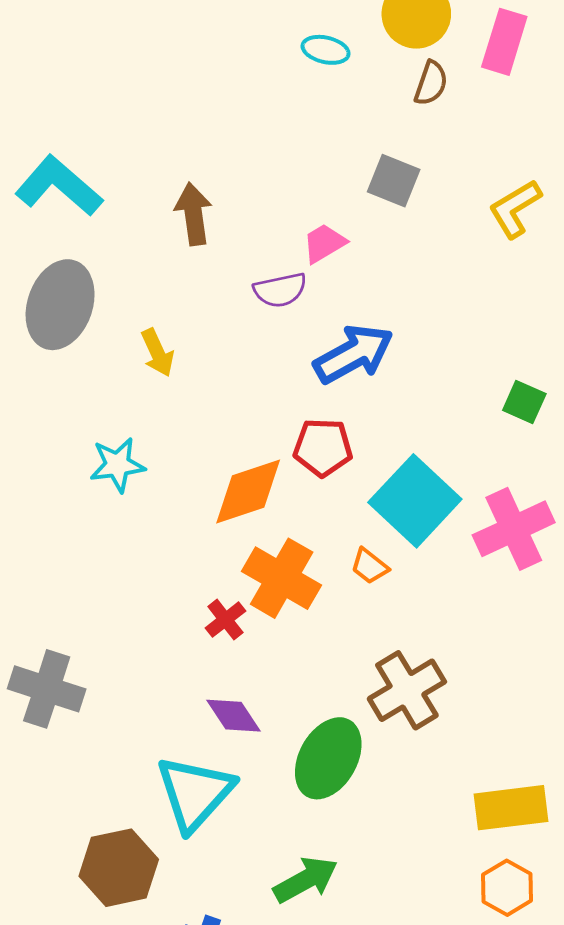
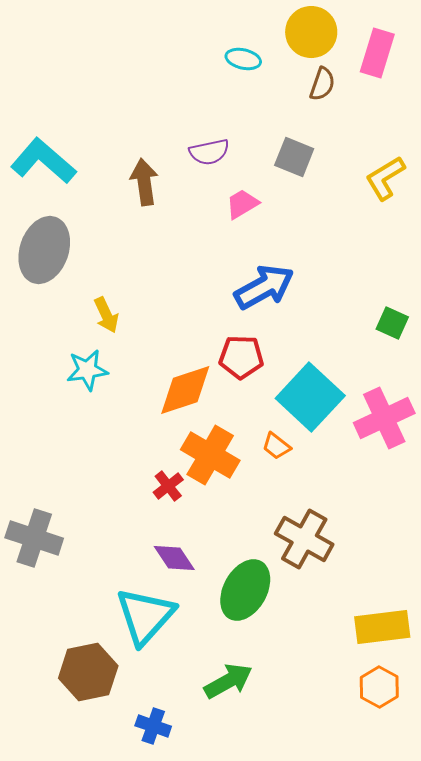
purple semicircle: (280, 290) -> (209, 152), moved
yellow arrow: (157, 353) -> (106, 315), moved
brown cross: (407, 690) -> (304, 539), turned -30

